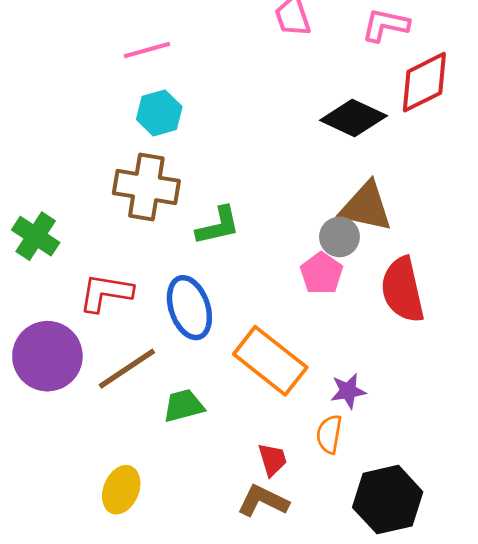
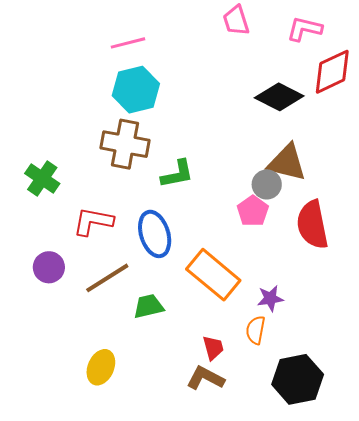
cyan hexagon: (159, 113) -> (136, 90), size x1.4
purple circle: (47, 356) -> (49, 267), size x0.6

